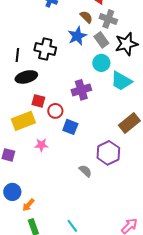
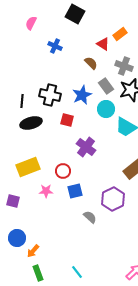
gray cross: (108, 19) -> (124, 66), moved
blue star: (77, 36) -> (82, 95), moved
purple cross: (81, 90) -> (86, 147), moved, turned -36
red square: (38, 101) -> (67, 120), moved
red circle: (55, 111) -> (63, 171), moved
blue square: (70, 127) -> (75, 191), moved, turned -35

